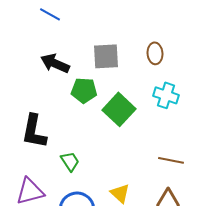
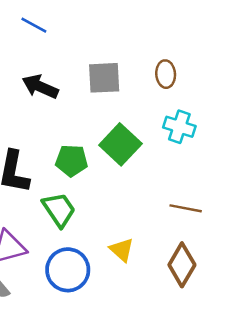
green pentagon: (84, 90) -> (71, 161), moved
green trapezoid: (70, 161) -> (59, 210), size x1.4

